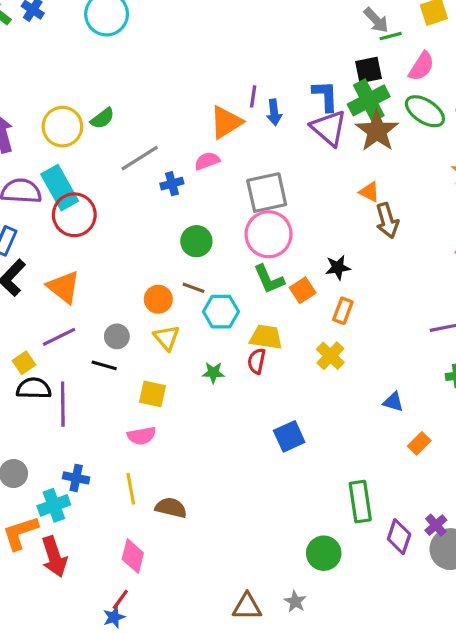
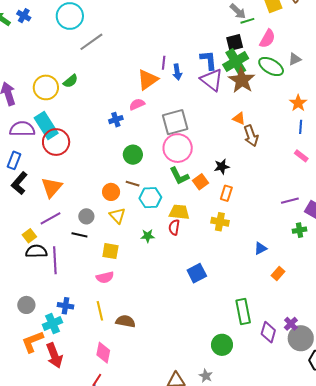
gray line: (140, 158) -> (91, 42), moved
orange triangle: (64, 287) -> (52, 187), turned 35
yellow cross: (330, 356) -> (220, 222), turned -30
blue triangle: (393, 402) -> (261, 248), turned -40

